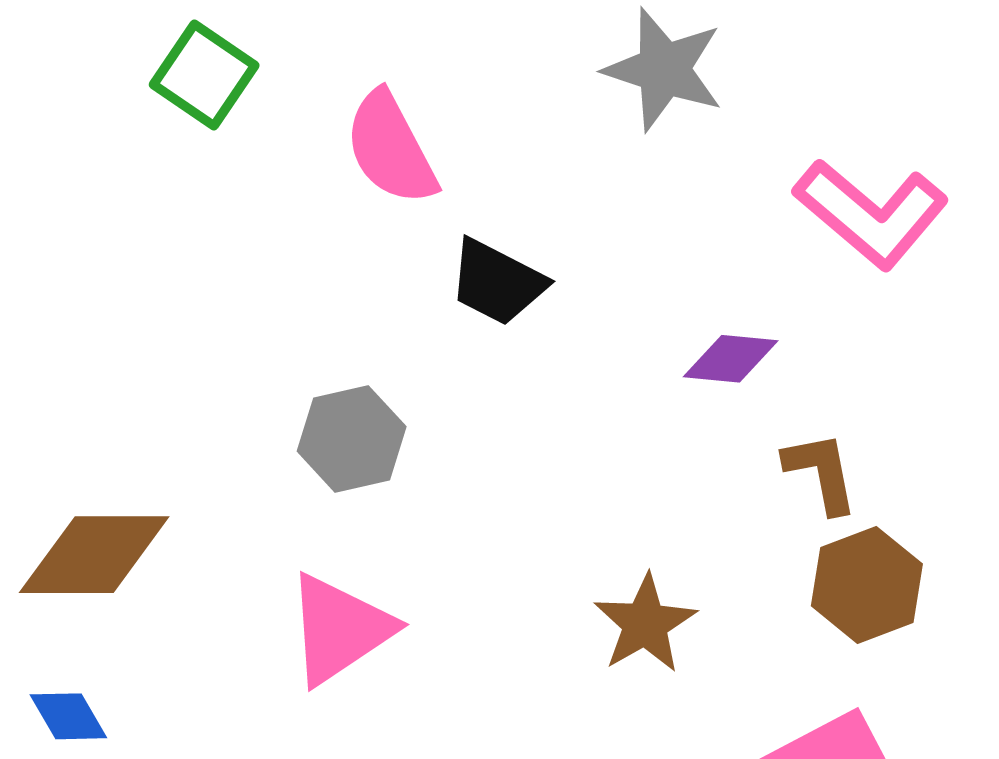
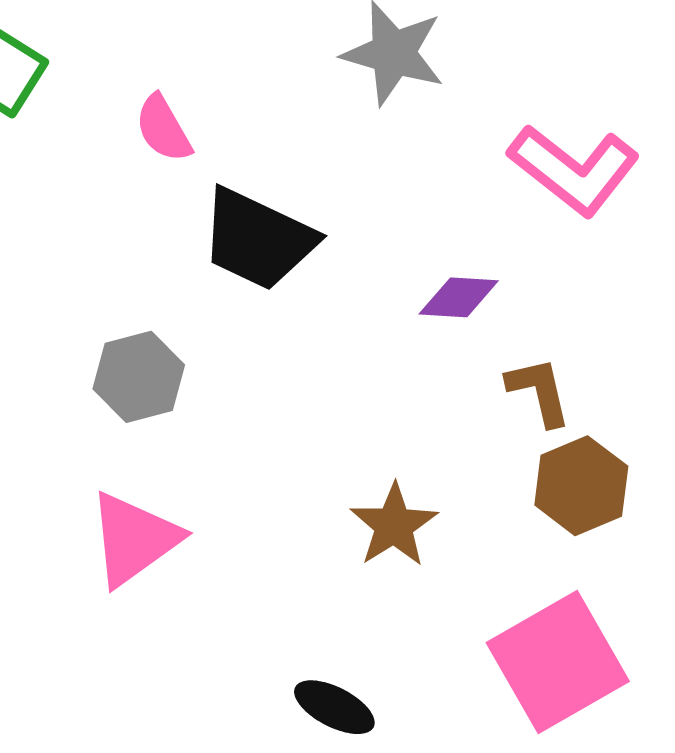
pink semicircle: (391, 148) -> (163, 128), size x0.7
black trapezoid: (497, 282) -> (258, 239), size x1.4

